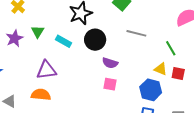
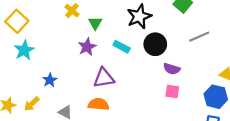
green triangle: (38, 32) -> (95, 23), moved
gray line: (136, 33) -> (199, 37), turned -36
purple star: (14, 38) -> (87, 47), moved

